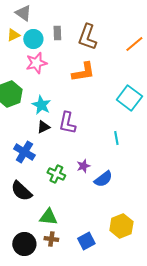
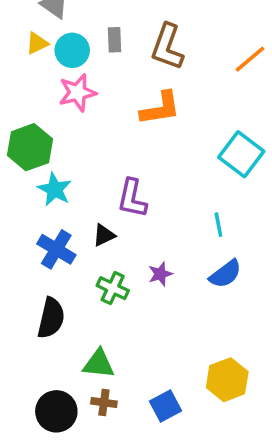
cyan star: (41, 105) -> (55, 189), moved
black triangle: (43, 127) -> (104, 235), moved
blue semicircle: (103, 179) -> (225, 274), moved
black semicircle: (21, 191) -> (51, 318), turned -120

